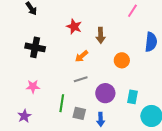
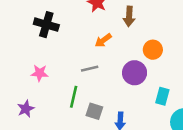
gray line: (81, 79) -> (90, 69), moved
purple circle: (105, 93) -> (135, 73), moved

